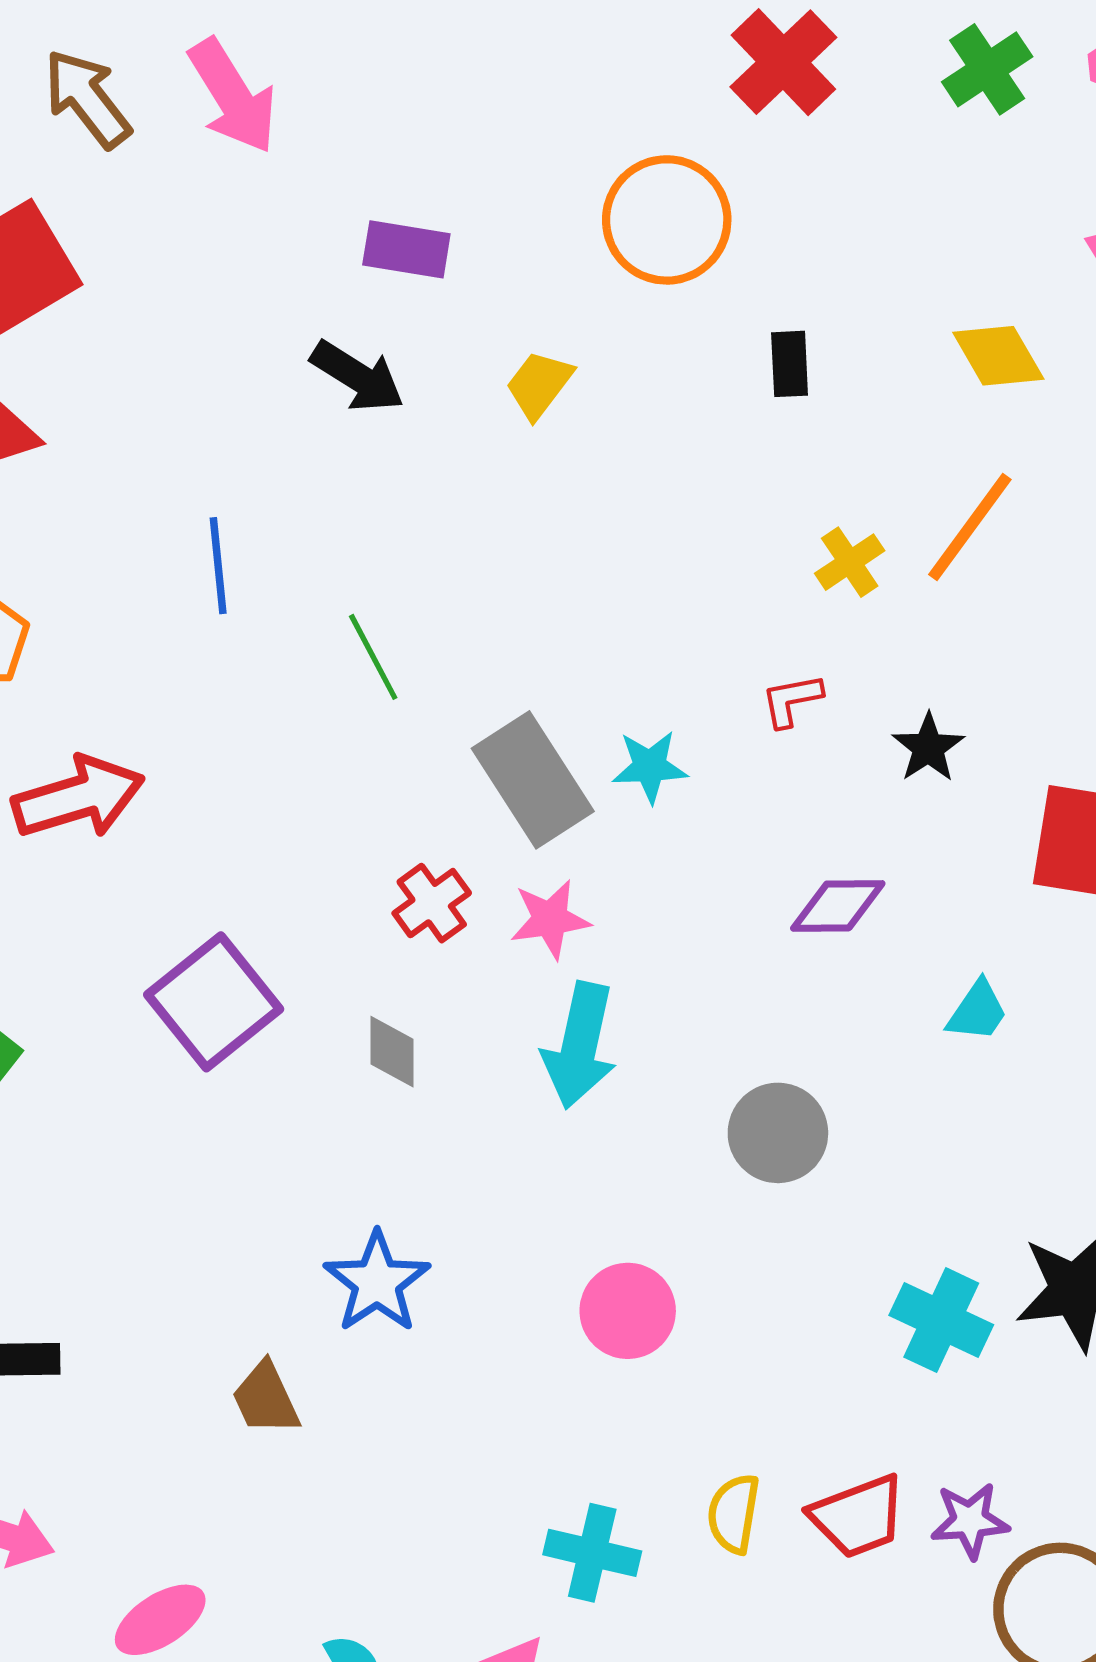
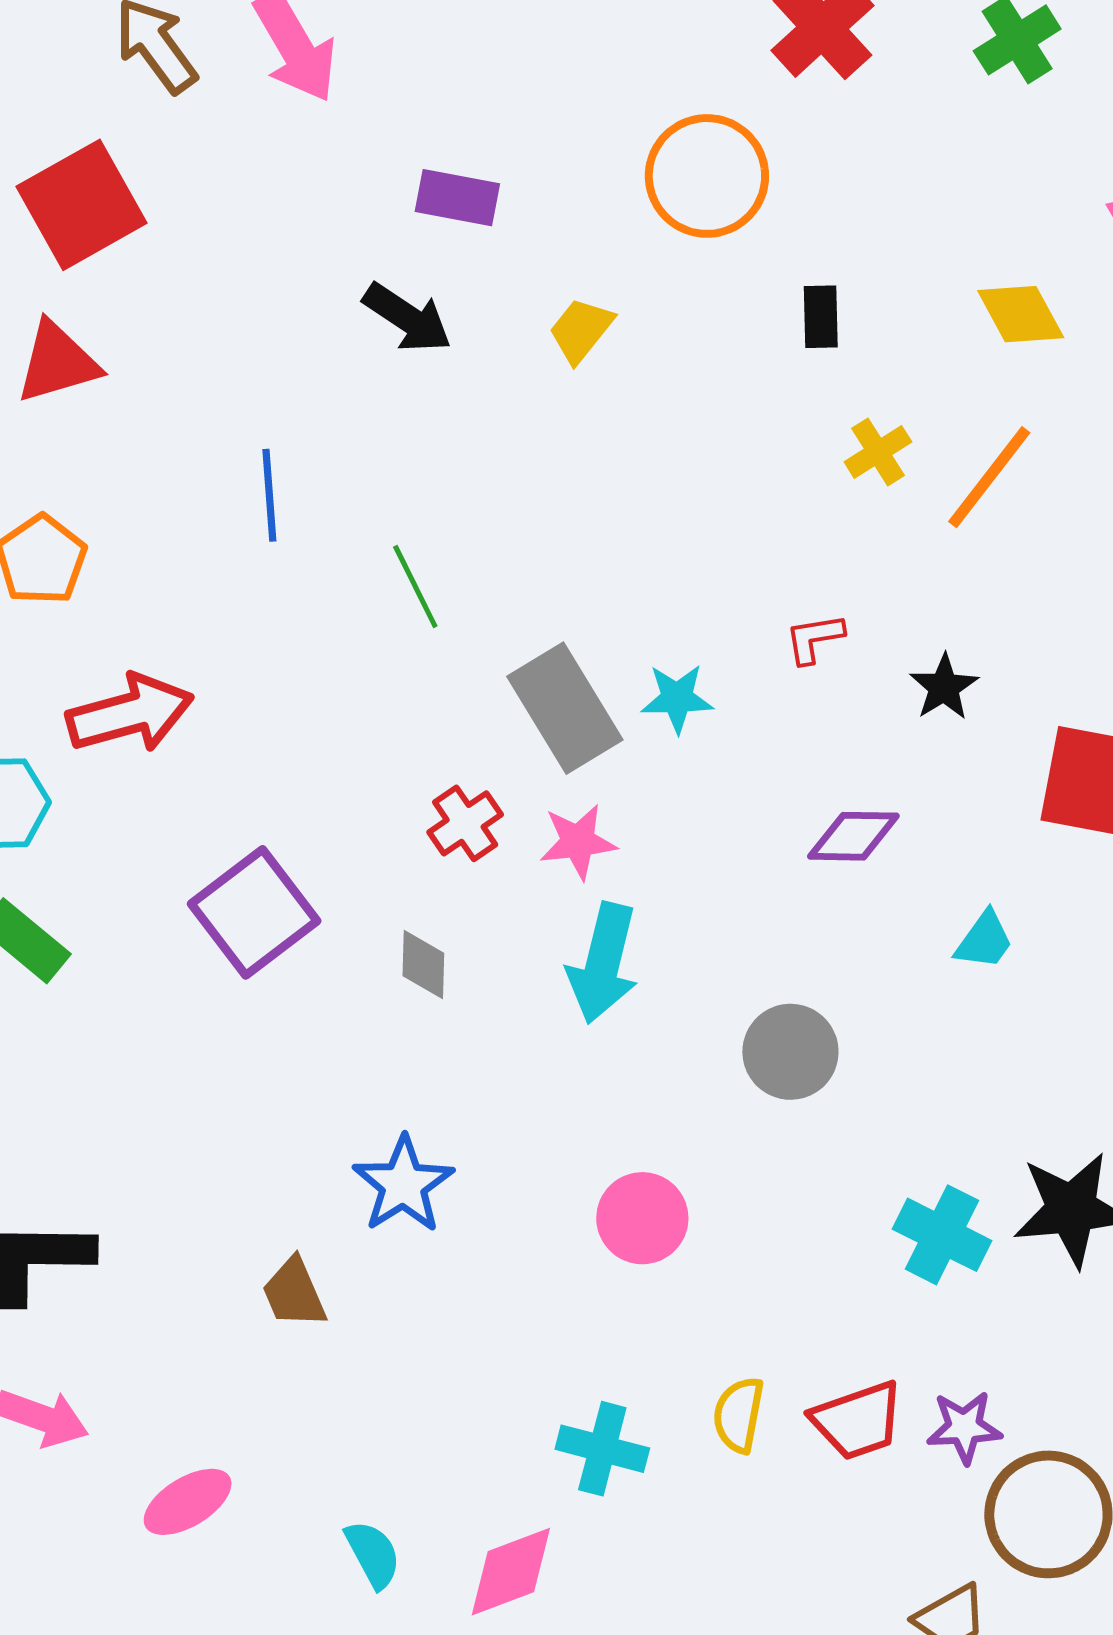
yellow cross: (850, 562) -> (878, 452), moved

